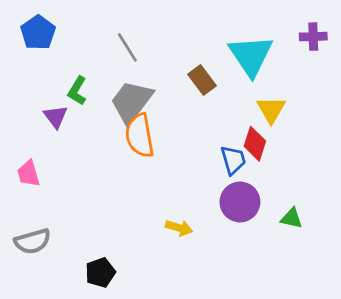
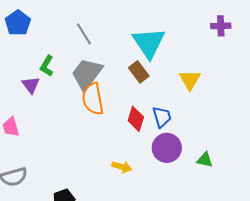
cyan triangle: (251, 56) -> (149, 43), moved
brown rectangle: (202, 80) -> (139, 72), moved
red diamond: (255, 144) -> (136, 119), moved

